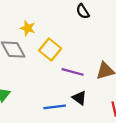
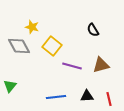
black semicircle: (83, 11) -> (93, 30), moved
black triangle: (79, 98) -> (87, 96), moved, turned -40

